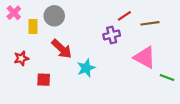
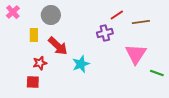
yellow rectangle: (33, 26) -> (34, 35), moved
pink triangle: (145, 57) -> (136, 54), turned 35
red star: (21, 58) -> (40, 63), moved
red square: (44, 80) -> (33, 82), moved

